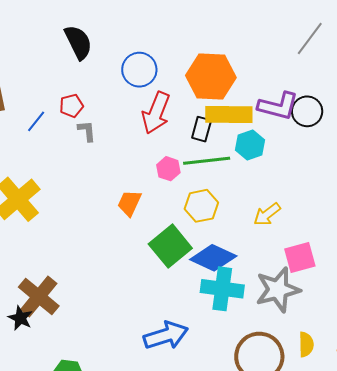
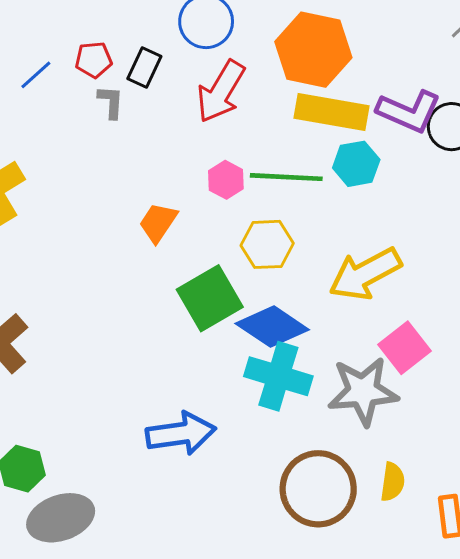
black rectangle: (202, 129) -> (144, 67), moved
yellow arrow: (267, 214) -> (365, 274), size x1.6
pink square: (300, 258) -> (405, 348), turned -32

